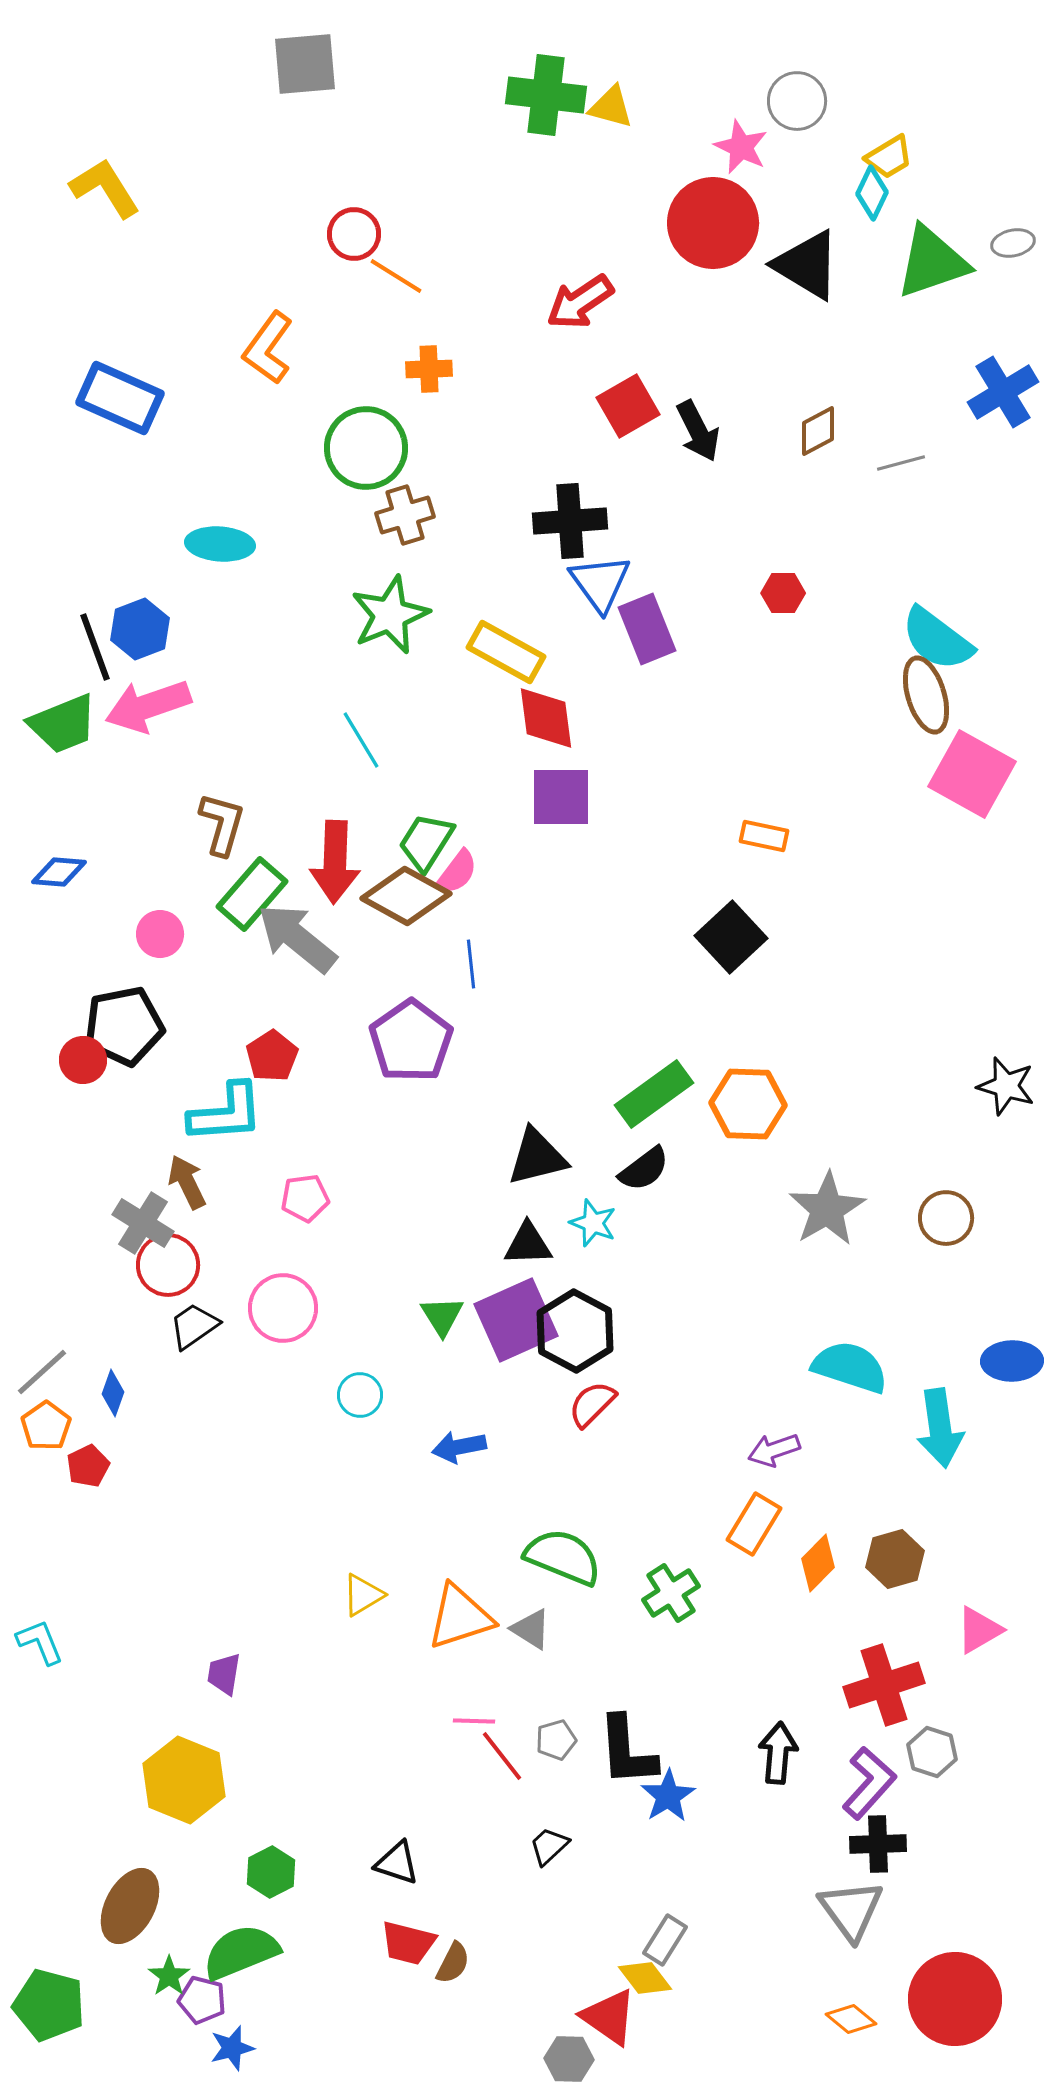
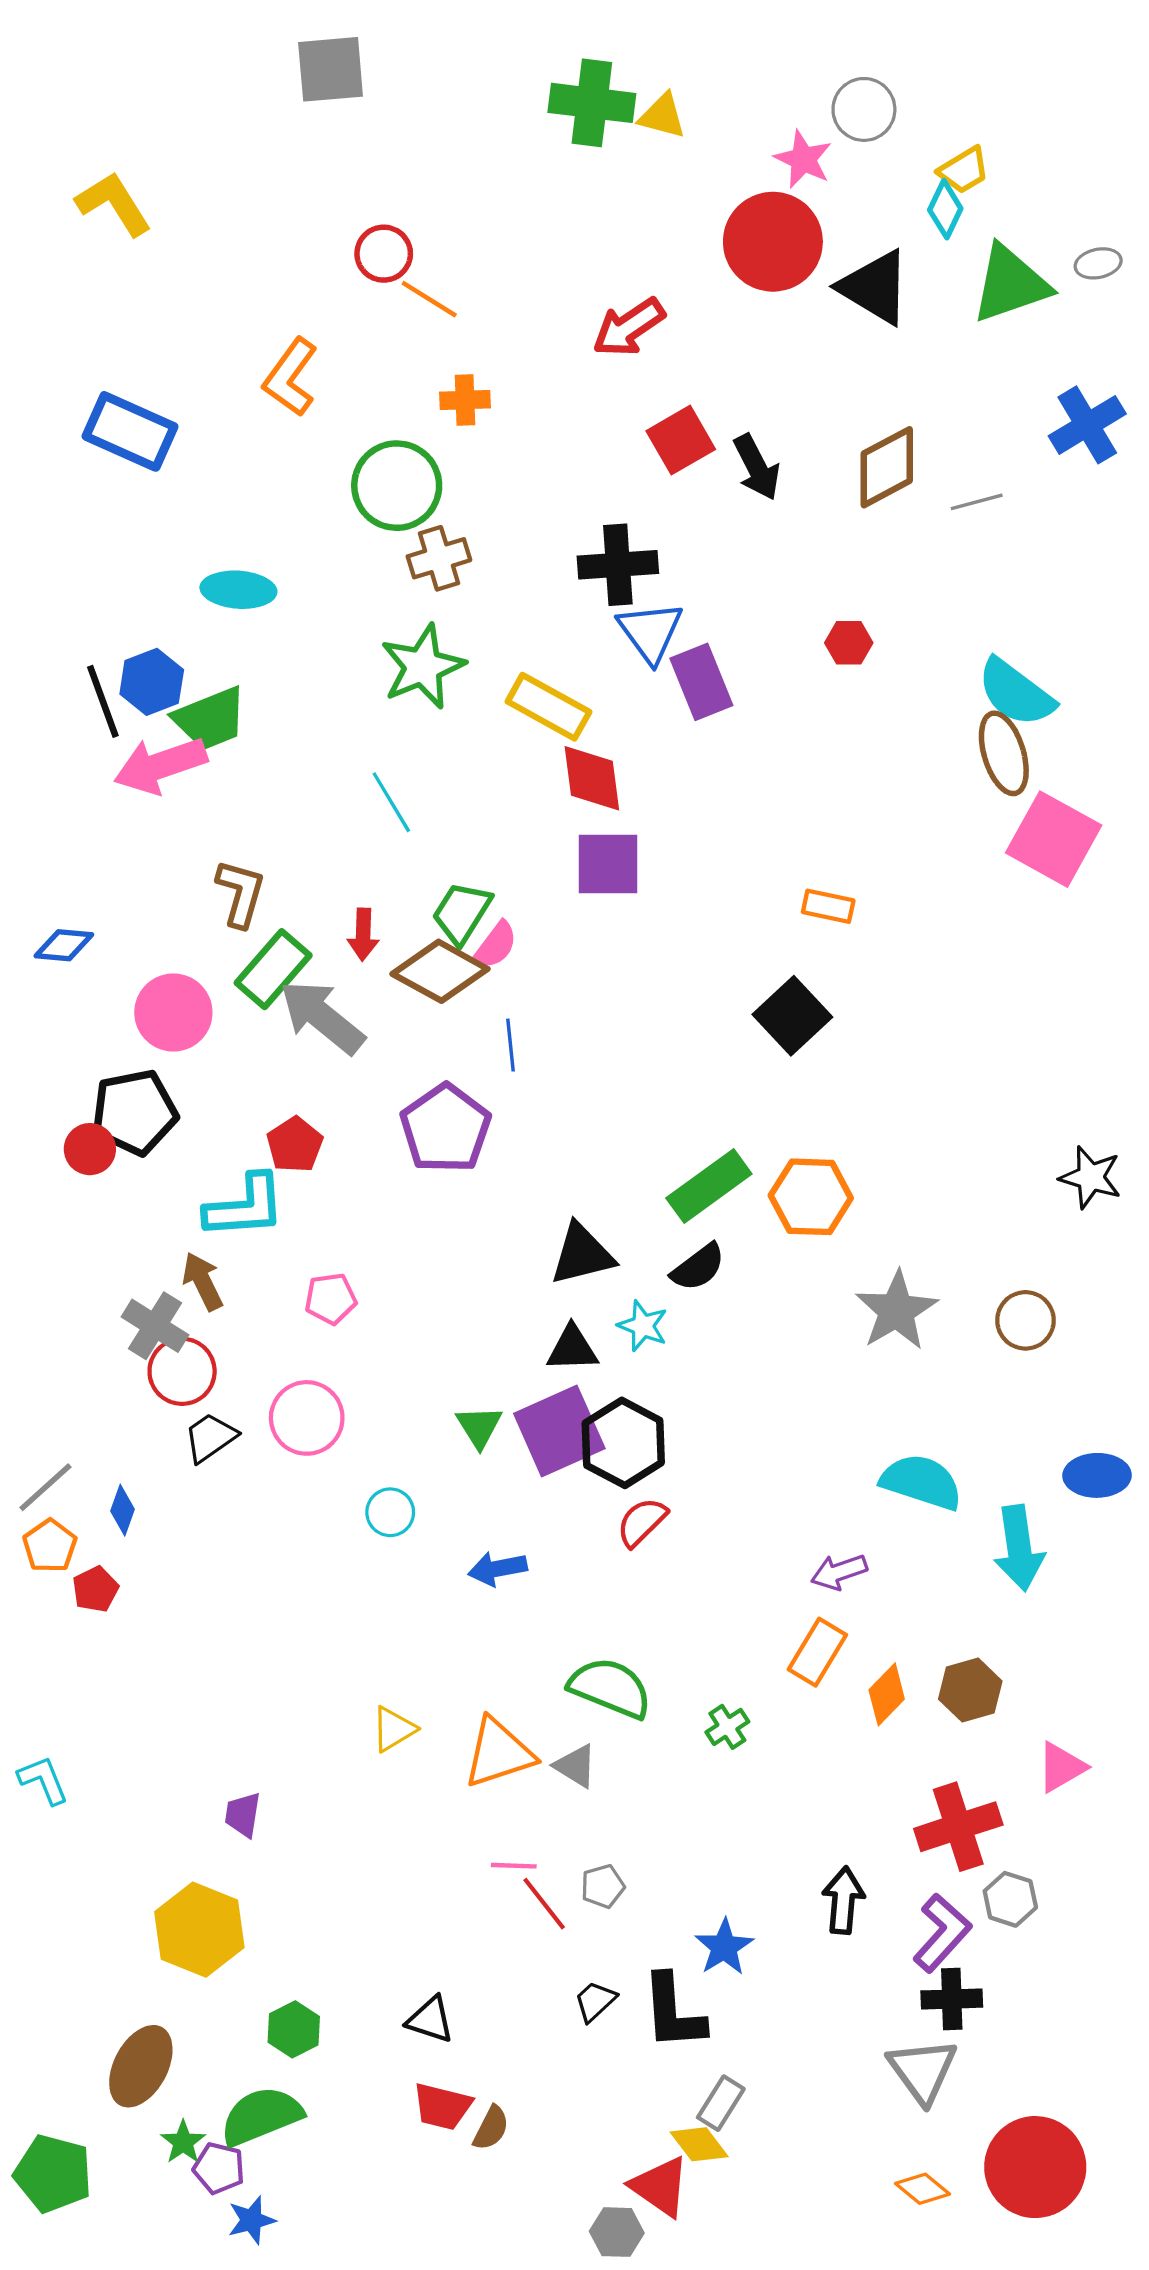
brown diamond: (818, 431) -> (887, 467), size x1.5
green trapezoid: (63, 724) -> (210, 719), moved
red arrow: (335, 862) -> (363, 934), size x0.6
pink circle: (160, 934) -> (173, 1012), size x1.5
green cross: (671, 1593) -> (727, 1727), size x0.7
black L-shape: (627, 1751) -> (673, 2012), moved

